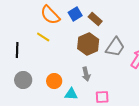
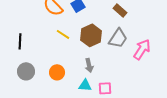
brown rectangle: (95, 19) -> (120, 10), moved
yellow line: (43, 37) -> (63, 34), moved
cyan triangle: (71, 94) -> (85, 85), moved

